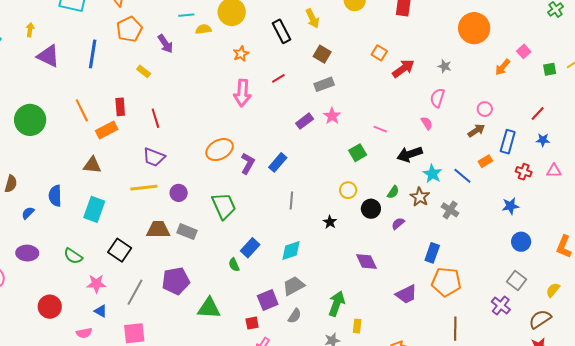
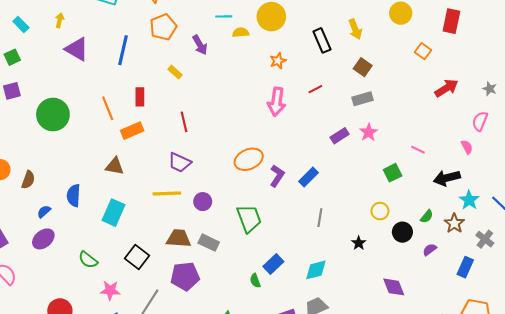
orange square: (379, 53) -> (423, 51), moved
red rectangle: (120, 107) -> (140, 97), moved
purple ellipse: (27, 253) -> (43, 239), moved, turned -45
blue rectangle: (432, 253) -> (465, 267), moved
purple pentagon: (176, 281) -> (185, 276), moved

